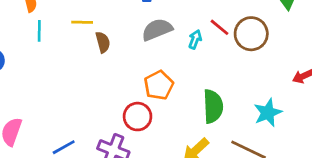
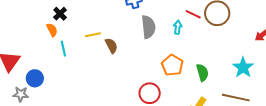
gray semicircle: (157, 30) -> (148, 27), turned 120
orange pentagon: (159, 85) -> (172, 65), moved
green semicircle: (213, 106) -> (202, 73), size x0.7

